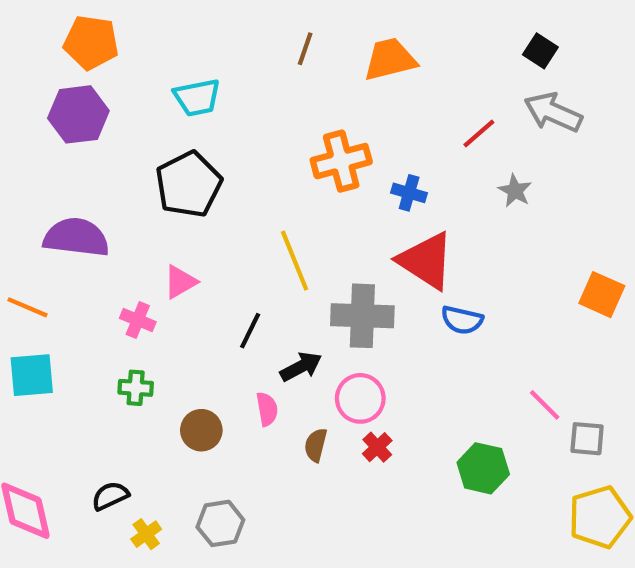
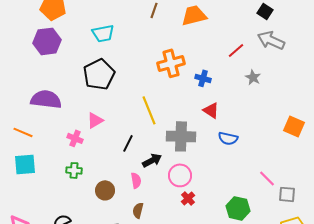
red triangle: (426, 261) -> (211, 110), size x0.6
brown semicircle: (316, 445) -> (138, 210), moved

